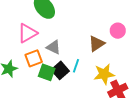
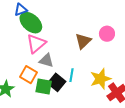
pink triangle: (27, 33) -> (36, 44), moved
brown triangle: (97, 44) -> (83, 41), moved
orange square: (34, 58) -> (28, 75), turned -30

